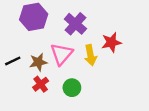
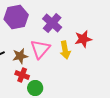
red cross: (41, 84) -> (22, 75), turned -32
green circle: (72, 88) -> (35, 88), moved

